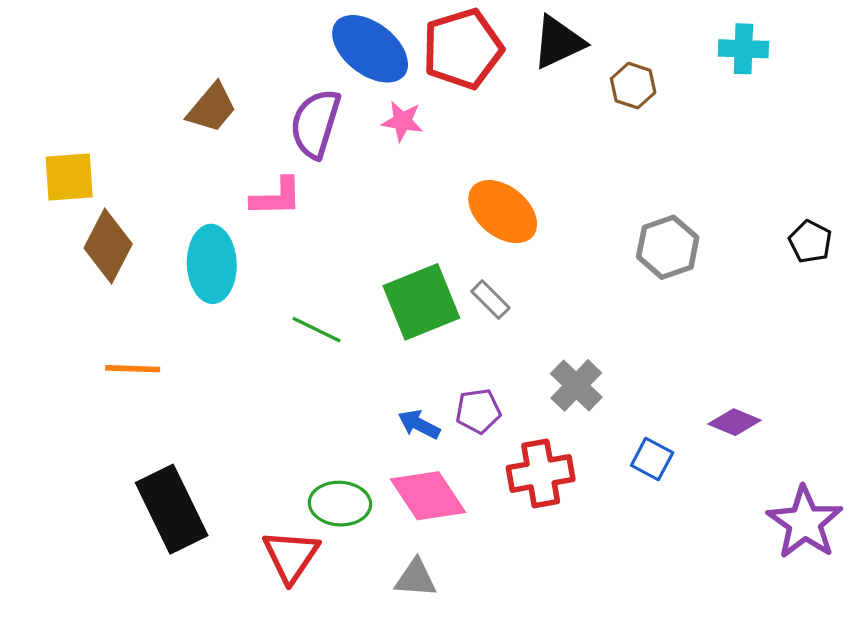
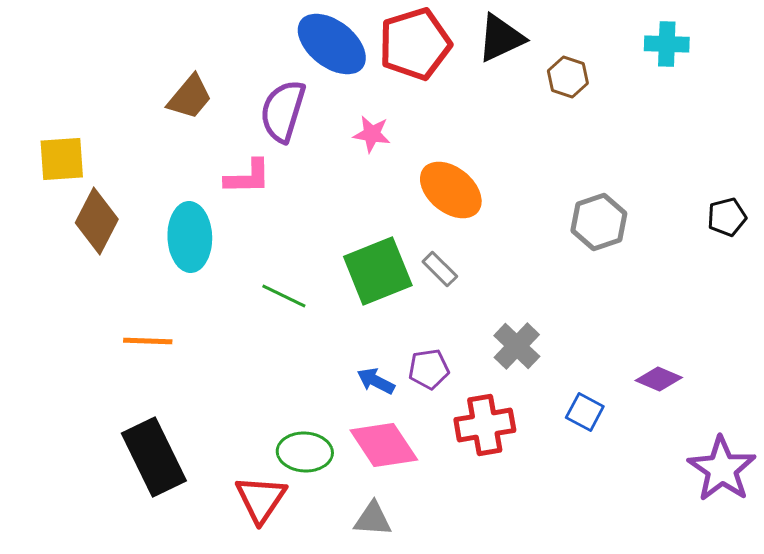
pink star: (402, 121) -> (372, 134), moved
black pentagon: (810, 242) -> (727, 217), turned 30
orange line: (133, 369) -> (148, 341), moved

